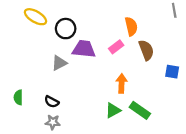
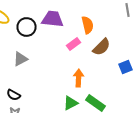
purple trapezoid: (84, 49) -> (53, 19), moved
brown semicircle: (146, 50) -> (102, 47), turned 66
blue square: (172, 72) -> (126, 67), turned -32

